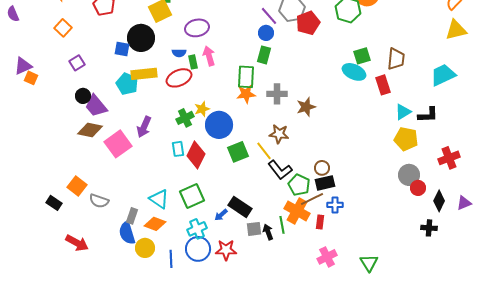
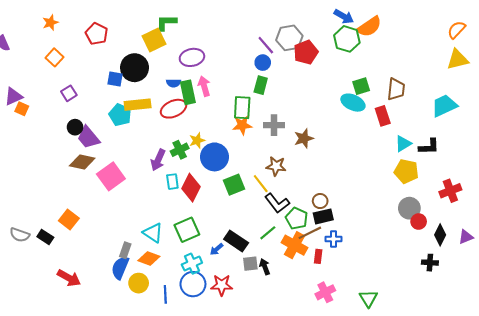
green rectangle: (193, 62) -> (188, 92), size x1.6
purple arrow: (144, 127) -> (158, 160), moved
gray semicircle: (99, 201) -> (20, 235), moved
green line: (282, 225) -> (268, 233), moved, turned 60
blue semicircle: (127, 233) -> (120, 268), turned 40

